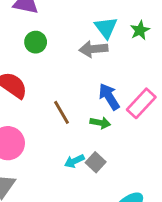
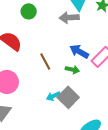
blue arrow: (109, 97) -> (79, 51), turned -30
gray square: (96, 162) -> (68, 97), size x1.5

